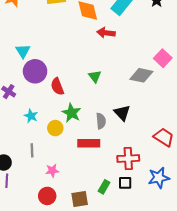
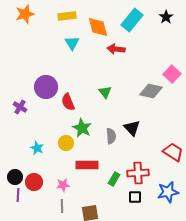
cyan triangle: (23, 51) -> (72, 43), moved
cyan star: (31, 116) -> (37, 148), moved
red rectangle: (89, 143) -> (87, 165), moved
gray line: (32, 150) -> (62, 206), moved
green rectangle: (104, 187) -> (114, 179), moved
red circle: (47, 196) -> (34, 182), moved

